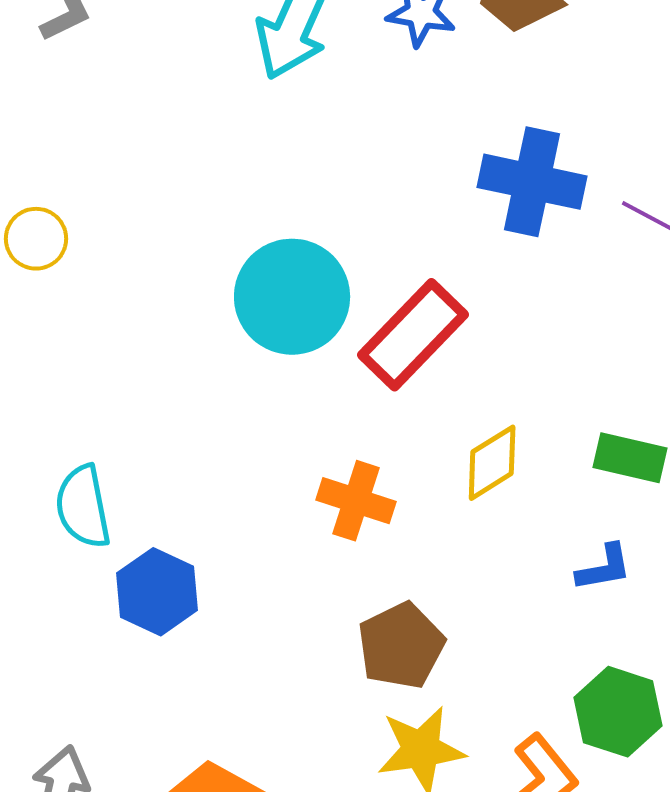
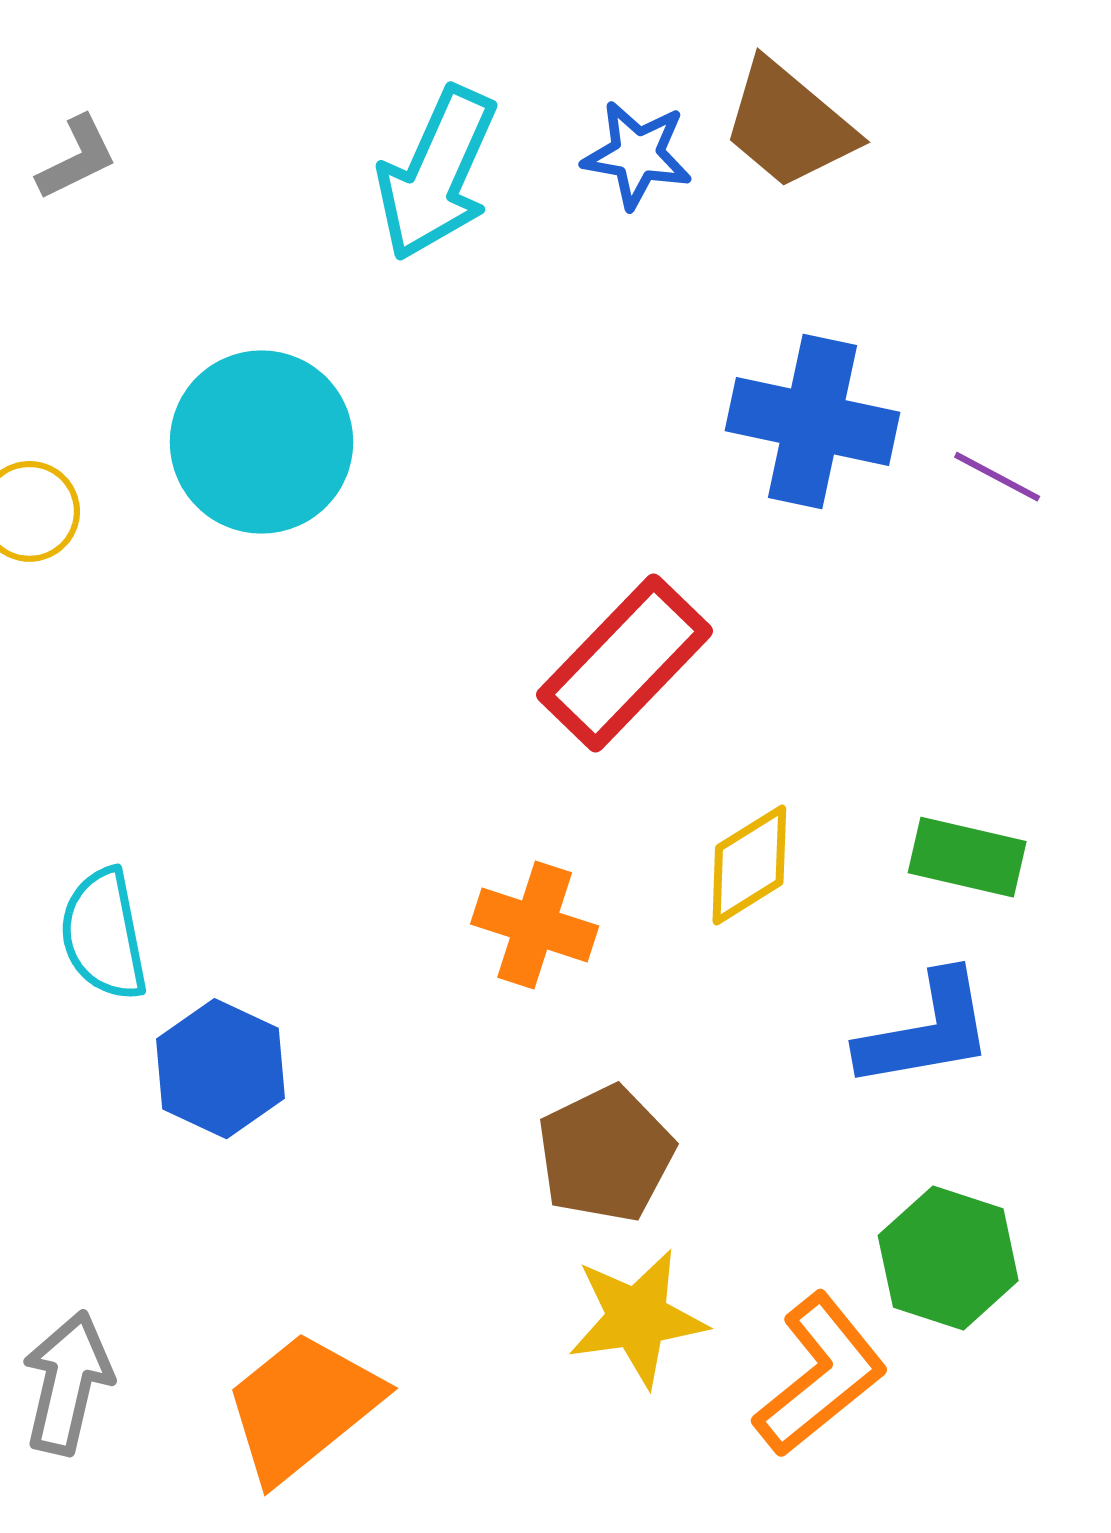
cyan circle: (292, 297) -> (262, 442), moved
blue L-shape: (604, 568) -> (926, 1031), size x1.6

